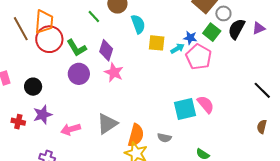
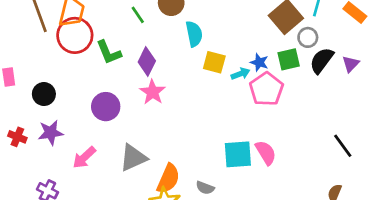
purple triangle: (259, 28) -> (351, 64), turned -32
green square: (212, 32) -> (289, 59), turned 30
purple circle: (79, 74) -> (106, 107), moved
pink arrow: (71, 129) -> (84, 158), turned -36

